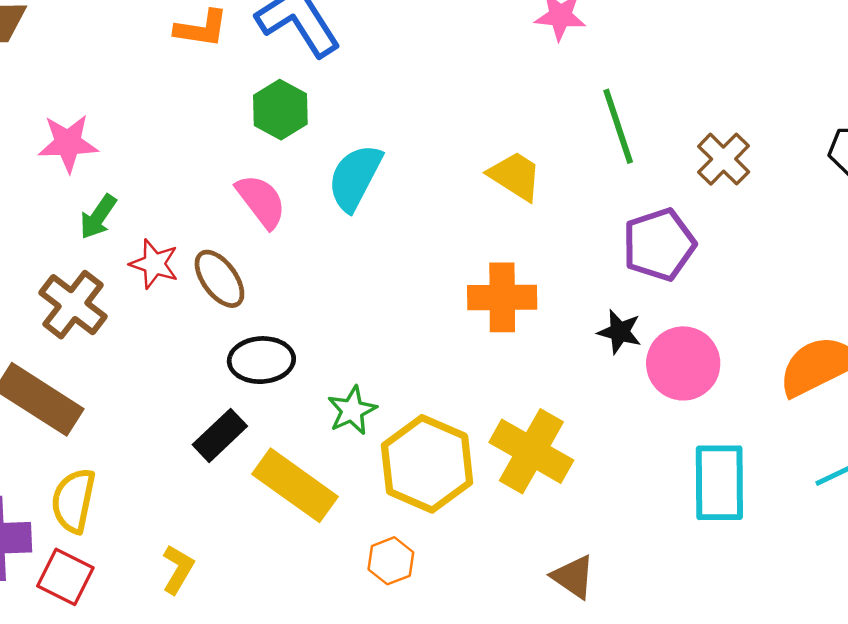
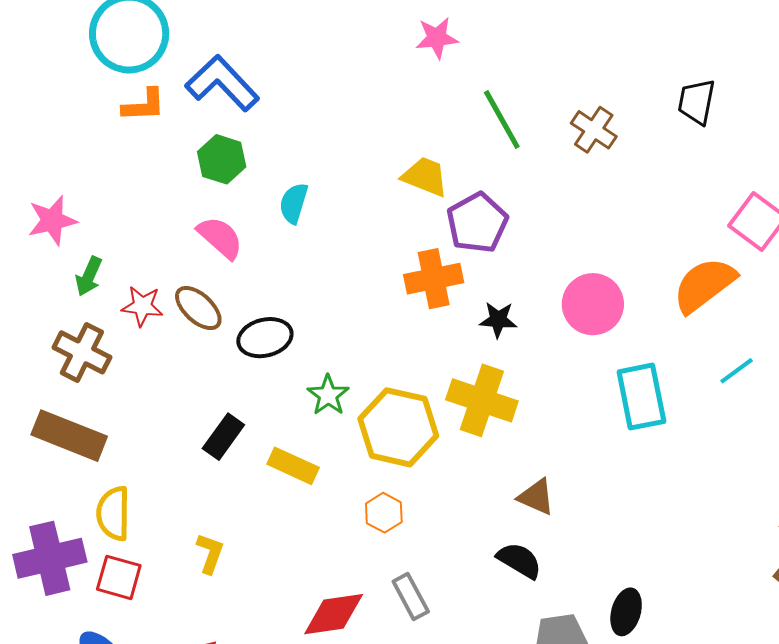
cyan semicircle: (355, 177) -> (294, 203), size x0.7
purple pentagon: (659, 244) -> (477, 223), moved
black star: (620, 332) -> (498, 320), moved
black ellipse: (261, 360) -> (265, 338), moved
yellow rectangle: (295, 485) -> (293, 466), size x0.7

